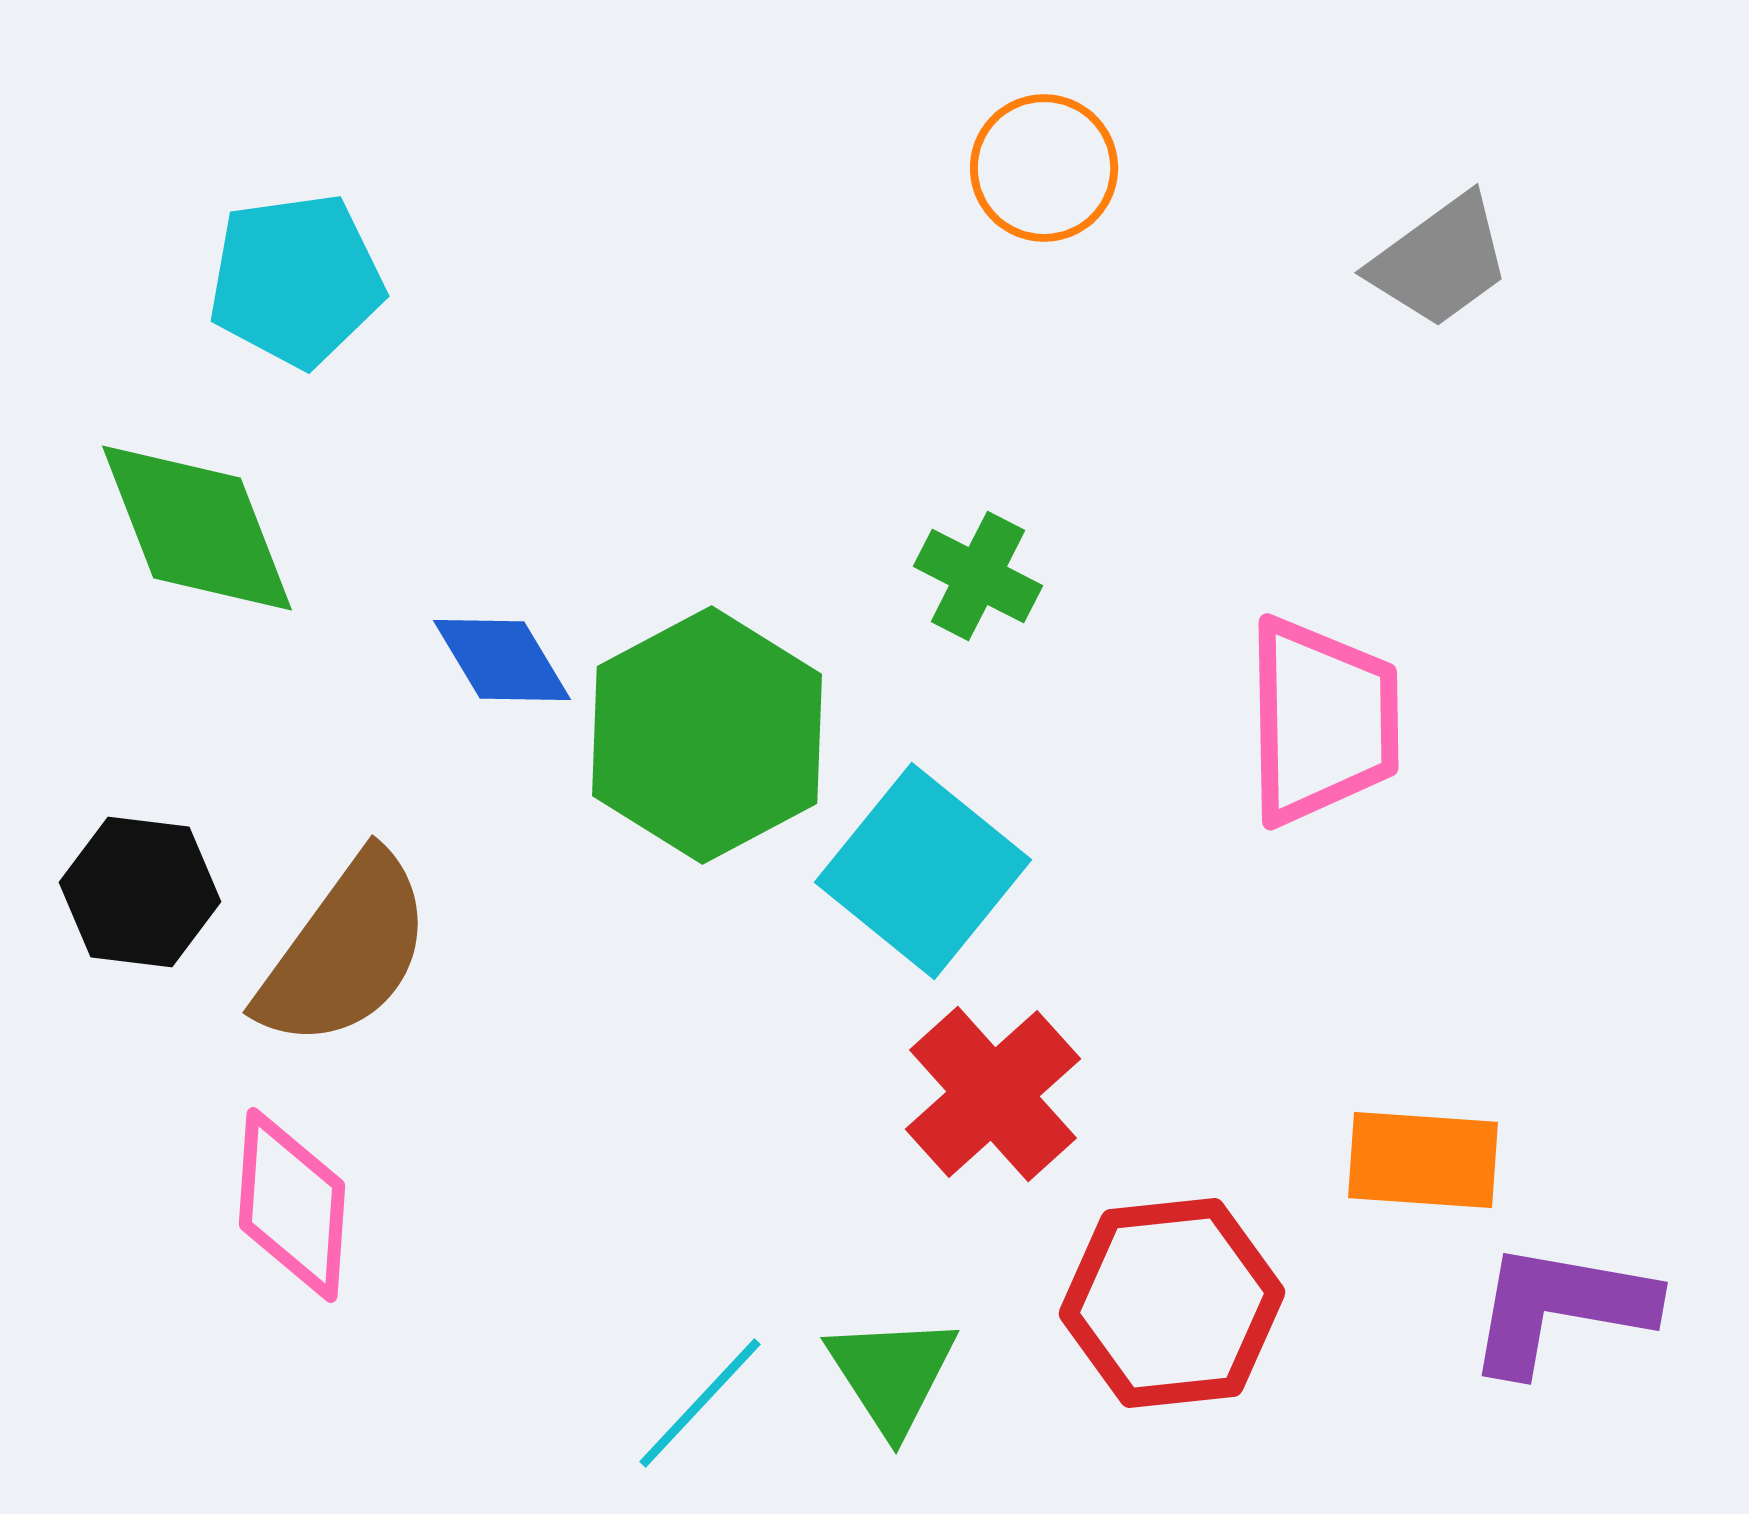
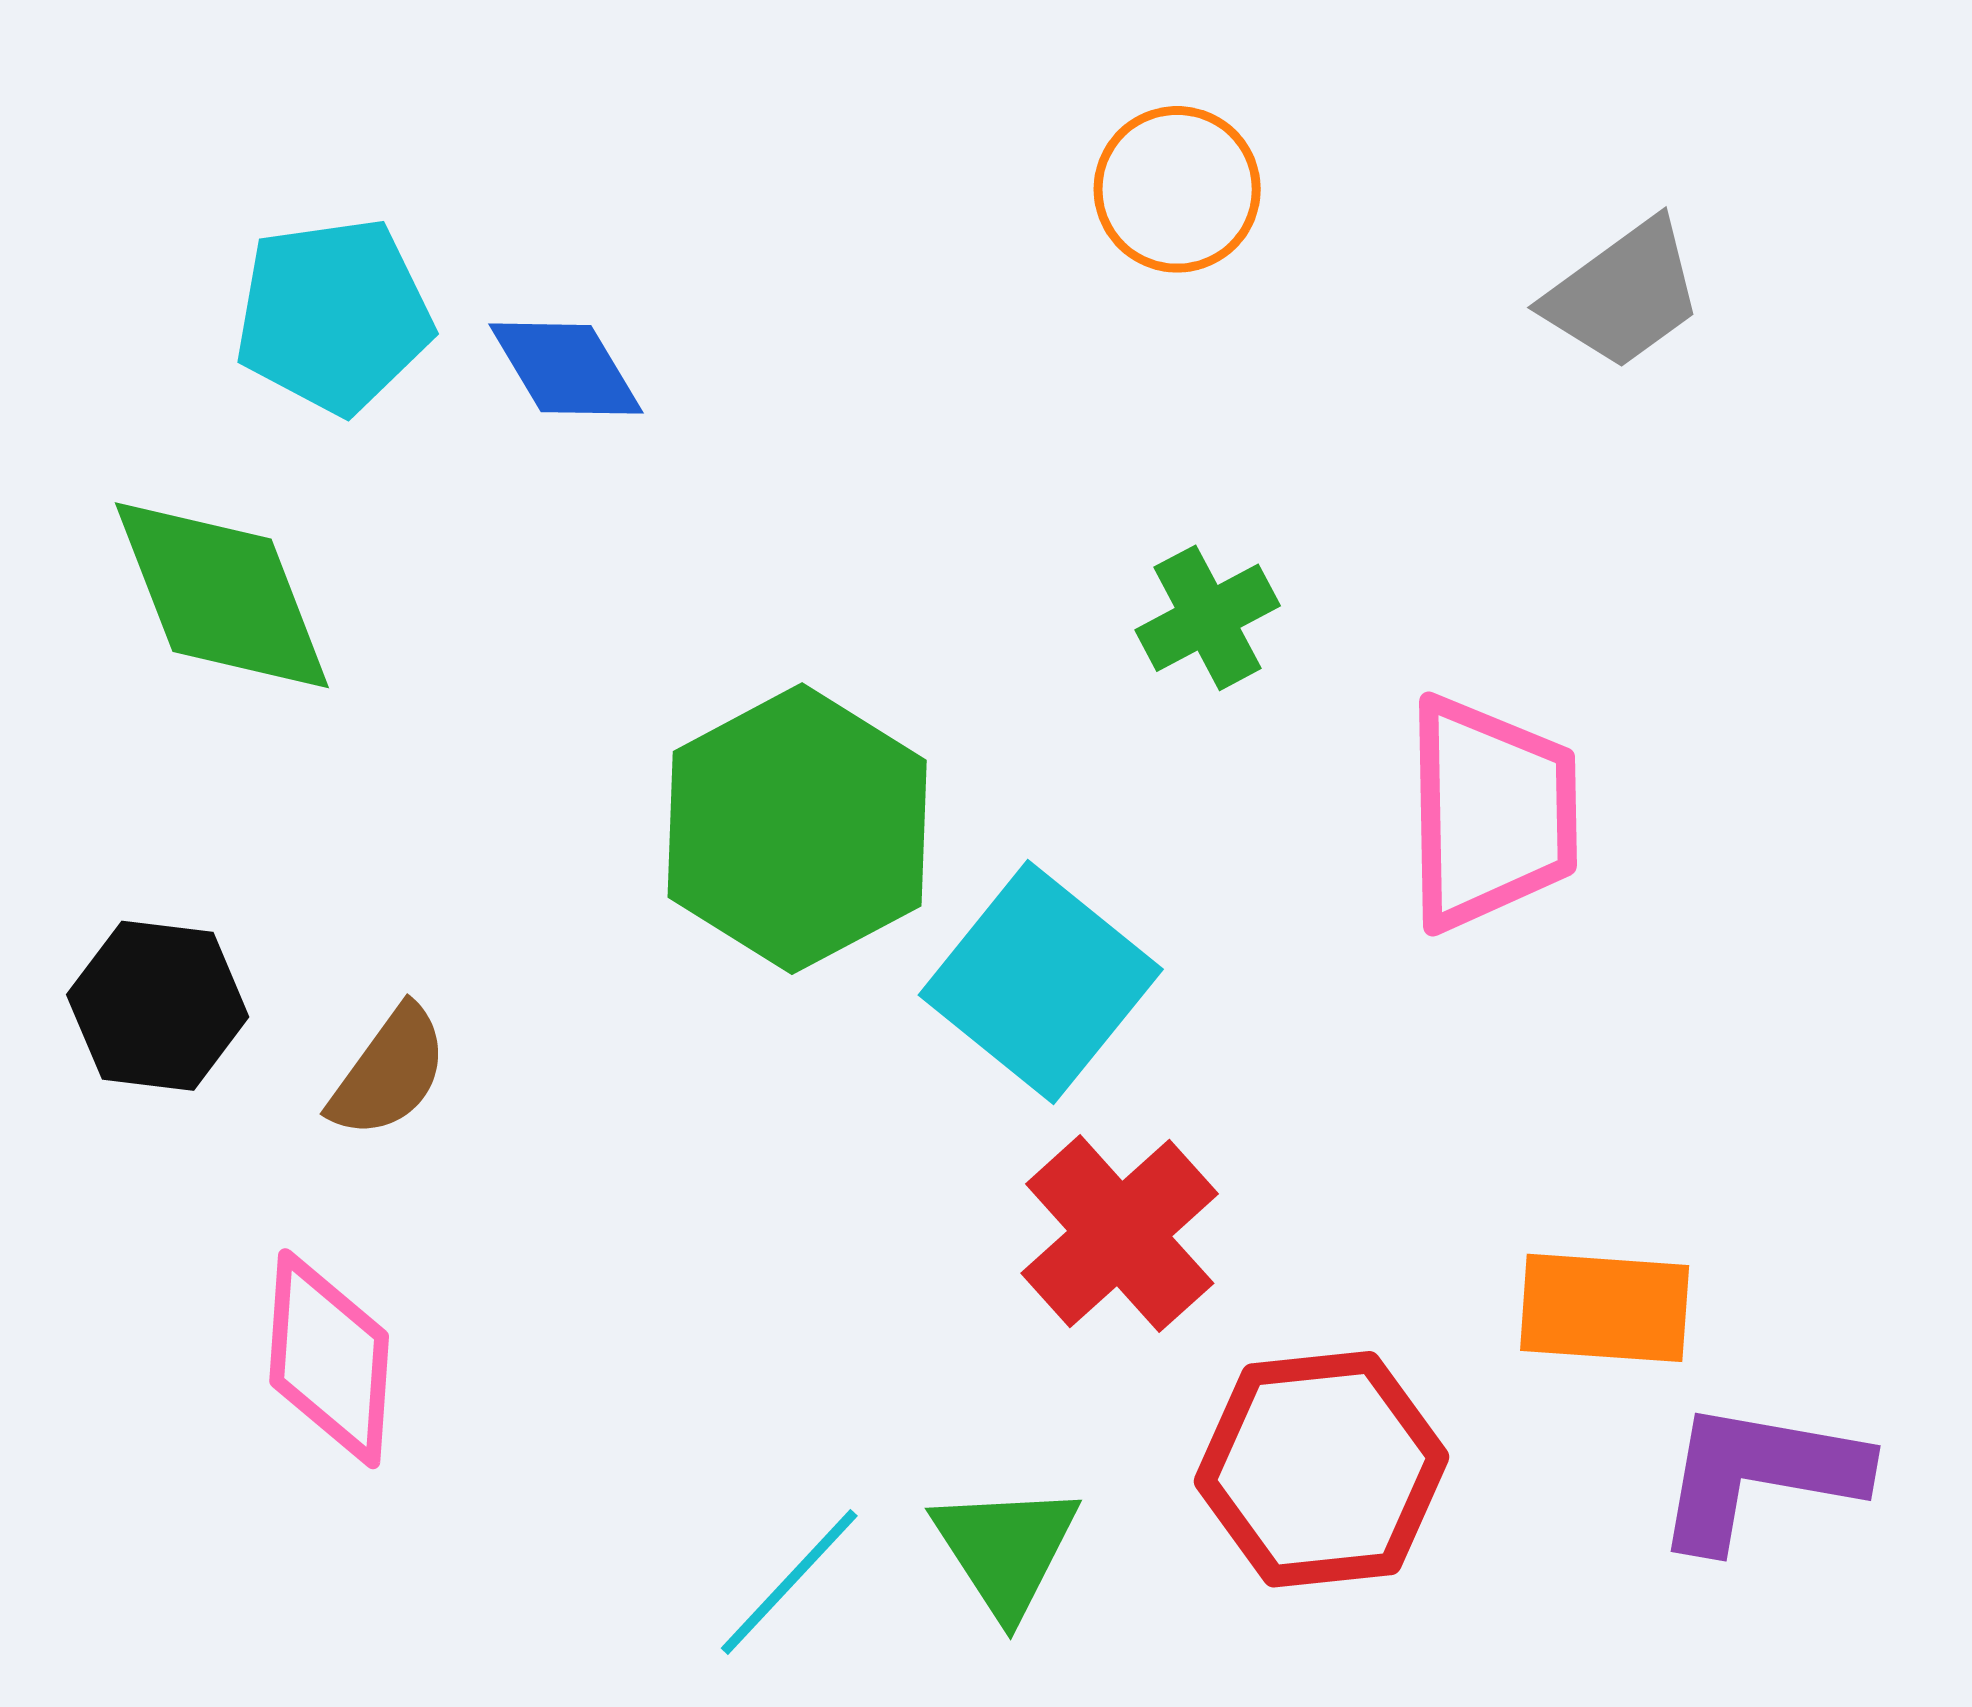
green cross: (978, 576) -> (1208, 618), moved, turned 35
blue diamond: (502, 660) -> (566, 369), moved
brown semicircle: (345, 951) -> (389, 1072), size x0.6

